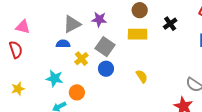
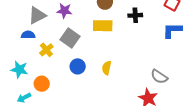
black cross: (170, 24) -> (135, 15), turned 32
blue circle: (106, 69) -> (78, 66), moved
yellow semicircle: (142, 76) -> (107, 68), turned -136

